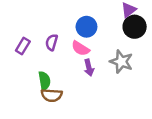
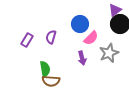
pink semicircle: (80, 48) -> (91, 38), moved, turned -77
gray star: (121, 62) -> (109, 53), turned 30

